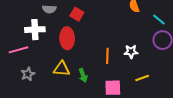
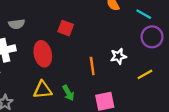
red square: (77, 14) -> (66, 28), moved
yellow line: (142, 78) -> (145, 74), moved

